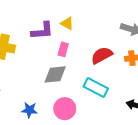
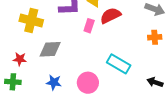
red semicircle: (102, 55) -> (110, 16), moved
gray diamond: (55, 74) -> (50, 49), moved

